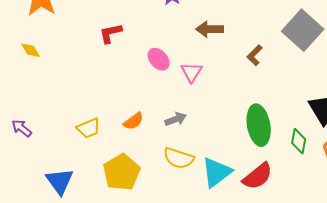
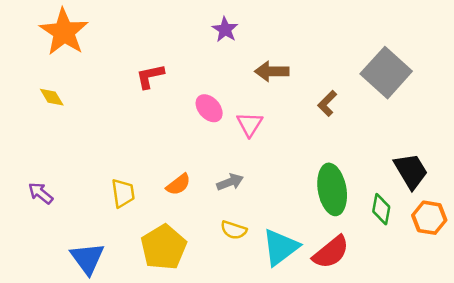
yellow trapezoid: (89, 128) -> (123, 193), turned -75
yellow semicircle: (179, 158) -> (234, 230), size x0.7

